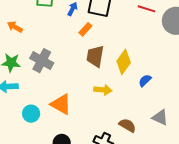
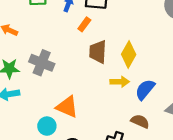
blue semicircle: (145, 81) -> (145, 90), moved, size x1.5
yellow arrow: (103, 90) -> (120, 82), moved
cyan circle: (31, 114) -> (47, 126), moved

